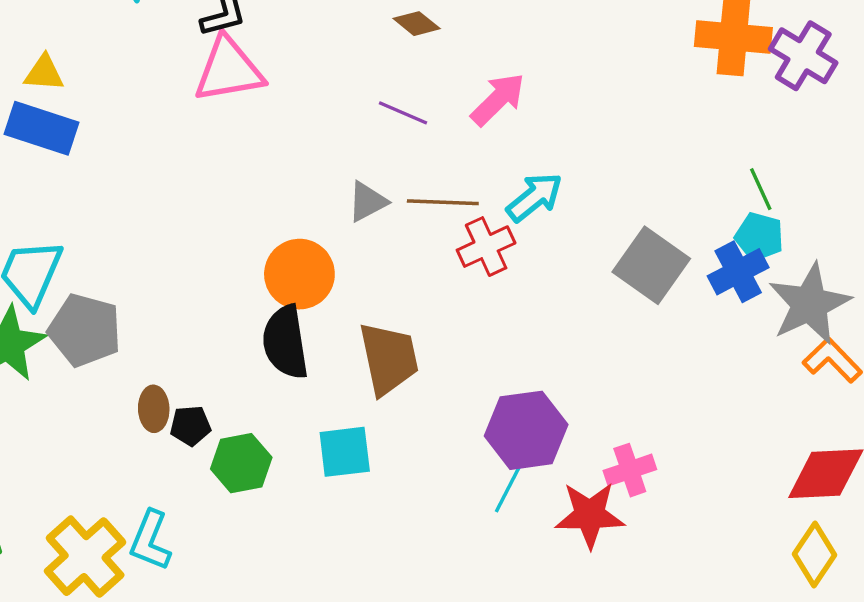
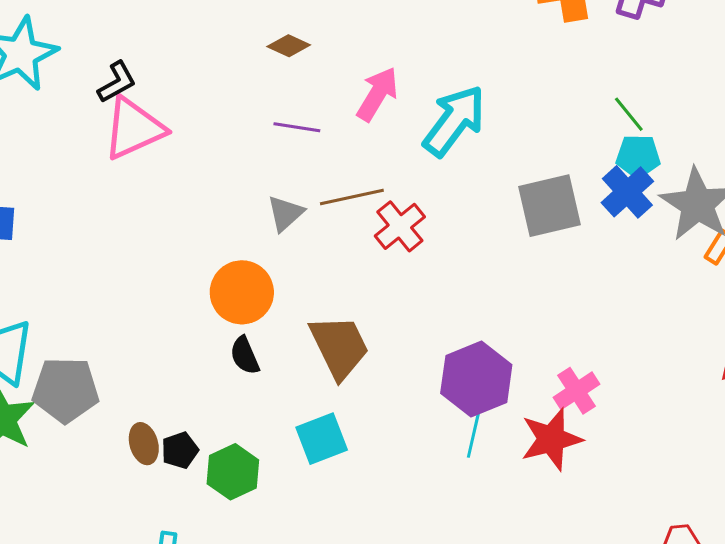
cyan arrow: (534, 197) -> (454, 121), moved, size x1.4
gray square: (651, 265) -> (549, 206), turned -34
black semicircle: (285, 342) -> (245, 355), size x0.6

